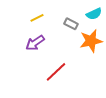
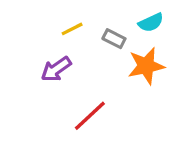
yellow line: (37, 18) -> (72, 29), moved

